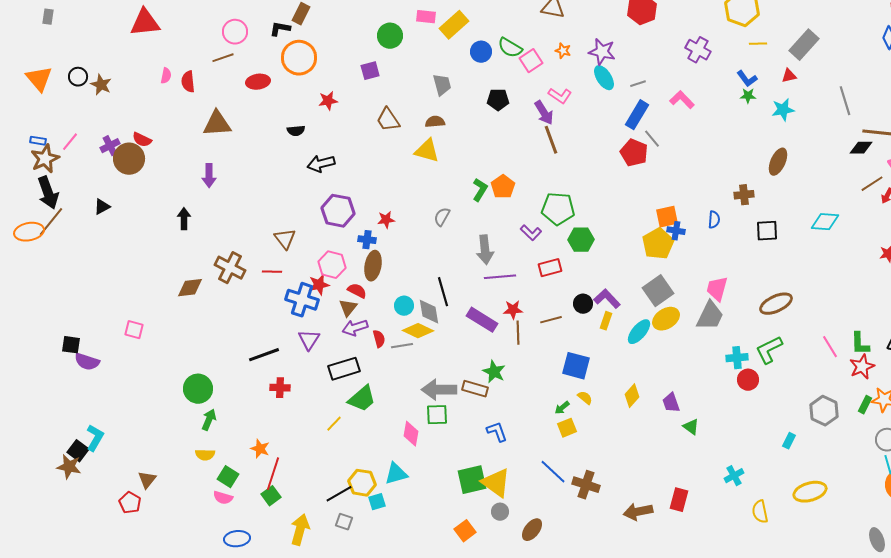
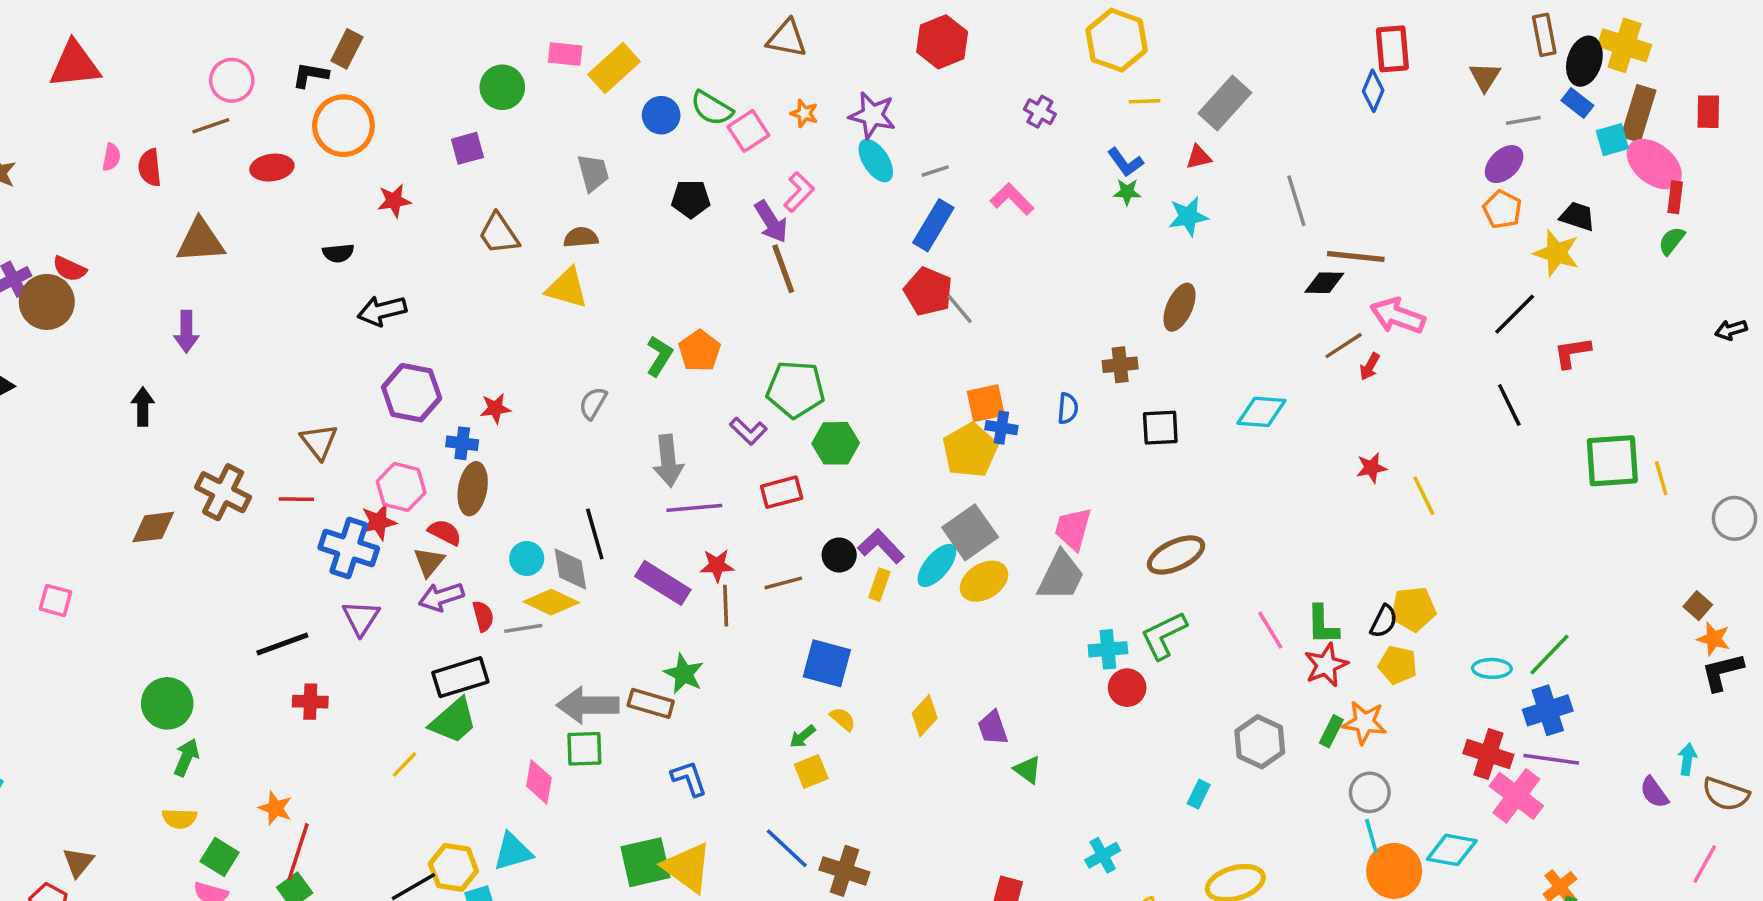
purple cross: (698, 50) -> (1040, 112), size x0.7
pink L-shape: (560, 96) -> (799, 192), turned -80
gray line: (652, 139) -> (960, 309), moved
cyan ellipse: (639, 332) -> (937, 565), moved
black rectangle: (344, 369) -> (460, 677), moved

